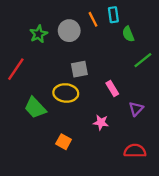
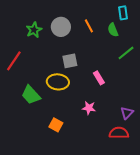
cyan rectangle: (113, 15) -> (123, 13), moved
orange line: (93, 19) -> (89, 26), moved
purple triangle: (136, 109) -> (127, 113), moved

